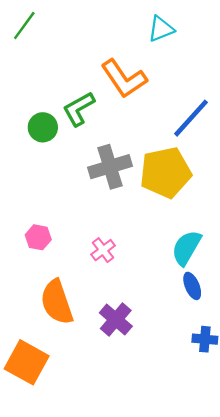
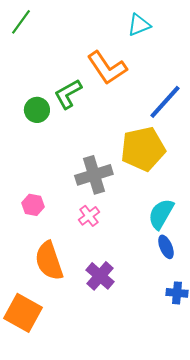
gray cross: (110, 167) -> (94, 175), moved

